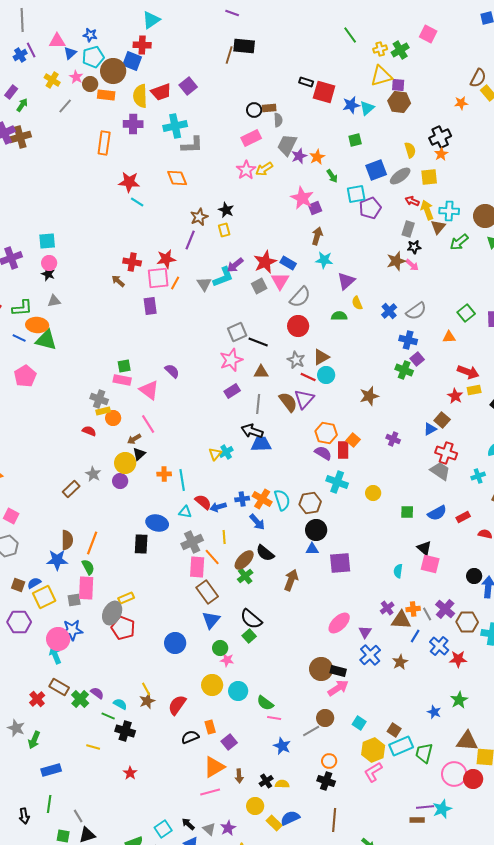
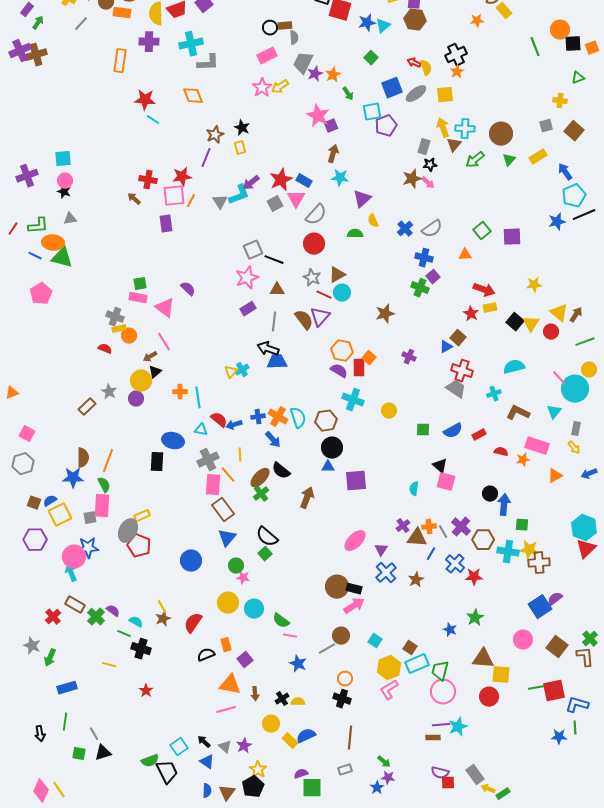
green square: (355, 140) -> (371, 58), turned -32
red arrow: (412, 201) -> (414, 63), moved
orange triangle: (214, 767) -> (230, 685), turned 40
pink circle: (454, 774) -> (443, 692), moved

